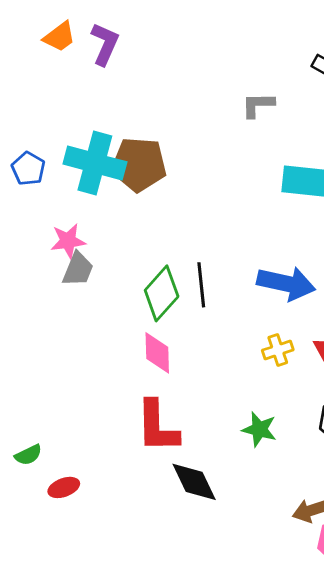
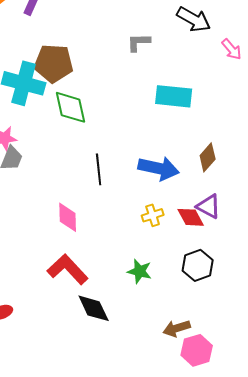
brown pentagon: (139, 164) -> (54, 63), moved
green diamond: (162, 293) -> (71, 107), moved, turned -54
red L-shape: (157, 427) -> (68, 269), turned 138

